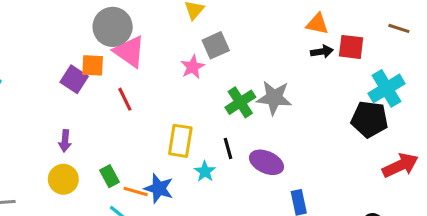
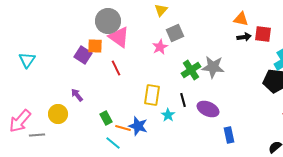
purple arrow: (65, 141) -> (77, 95), turned 136
yellow circle: (63, 179) -> (58, 114), moved

